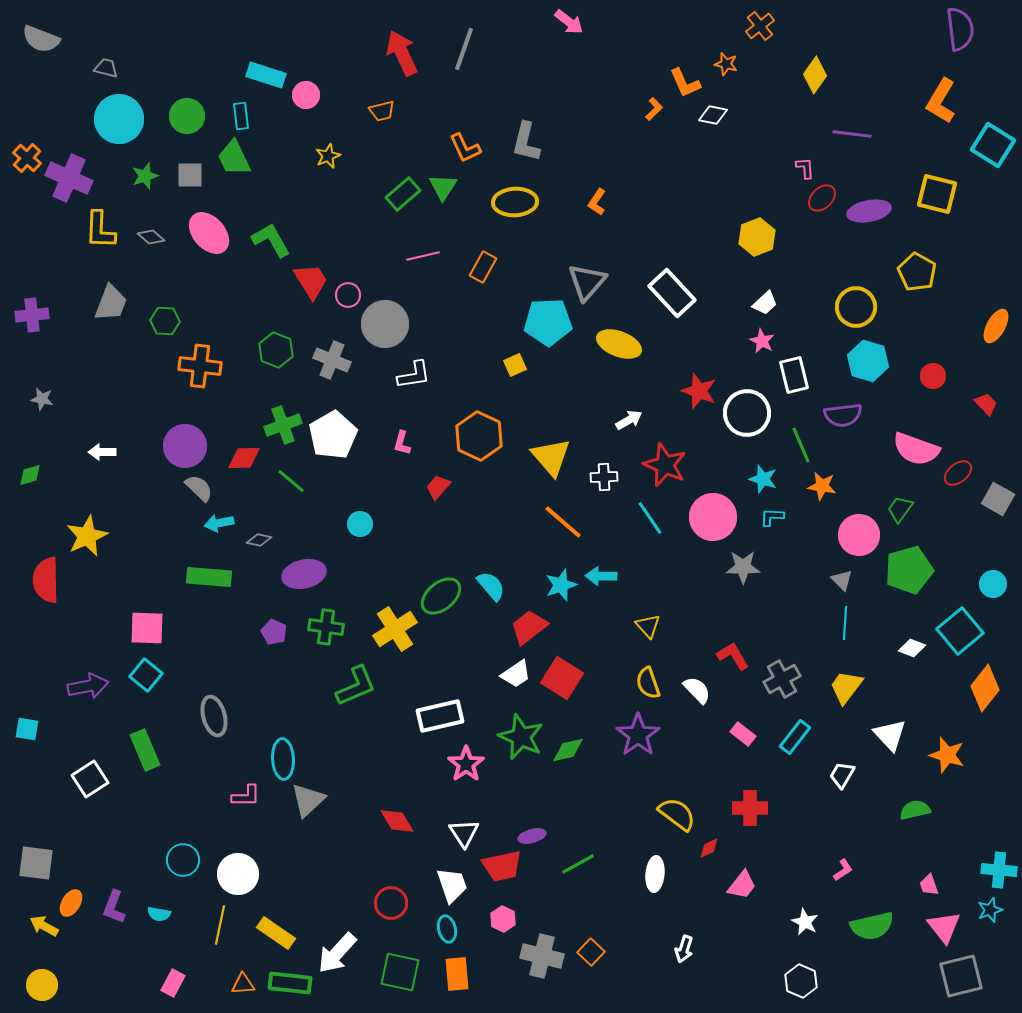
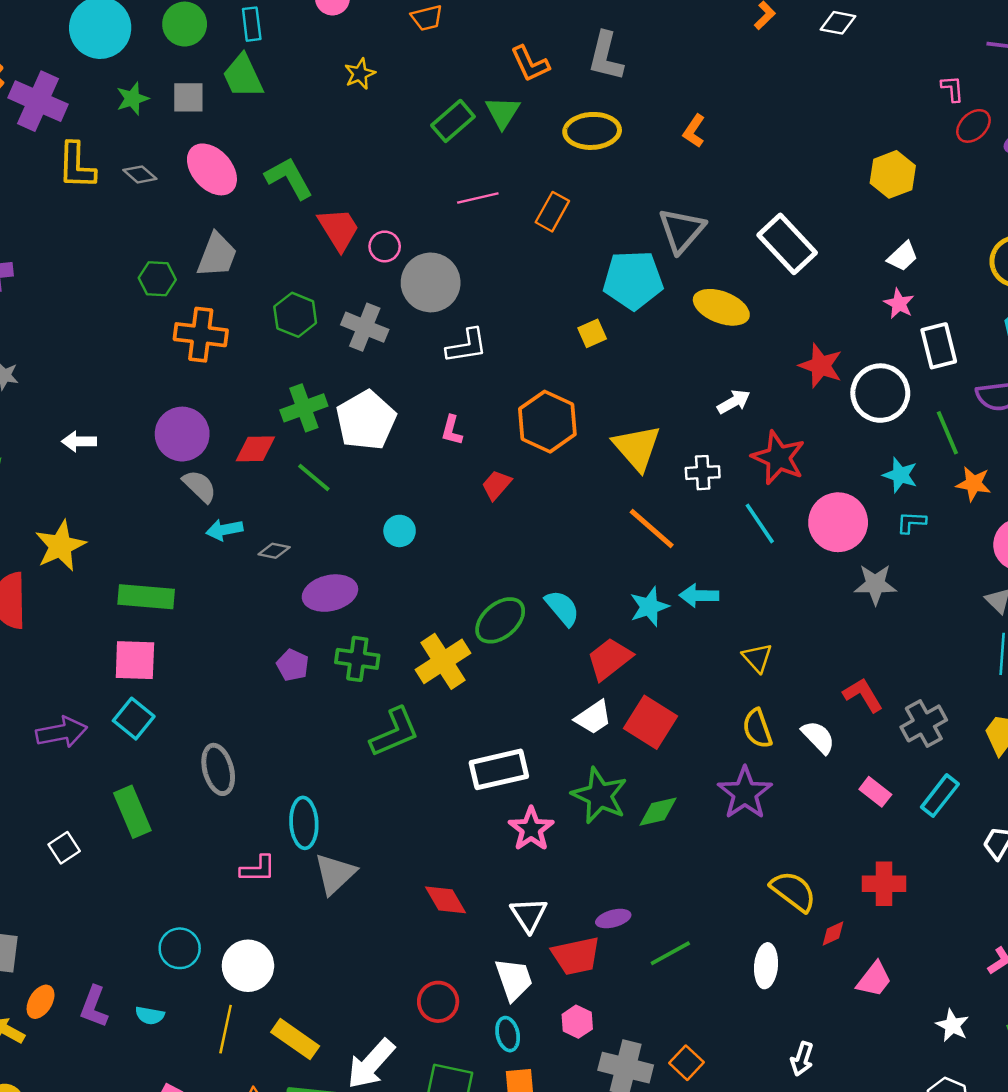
gray trapezoid: (111, 303) -> (217, 255), moved
green rectangle: (209, 577) -> (146, 597), moved
white square: (90, 779) -> (64, 848), size x0.7

